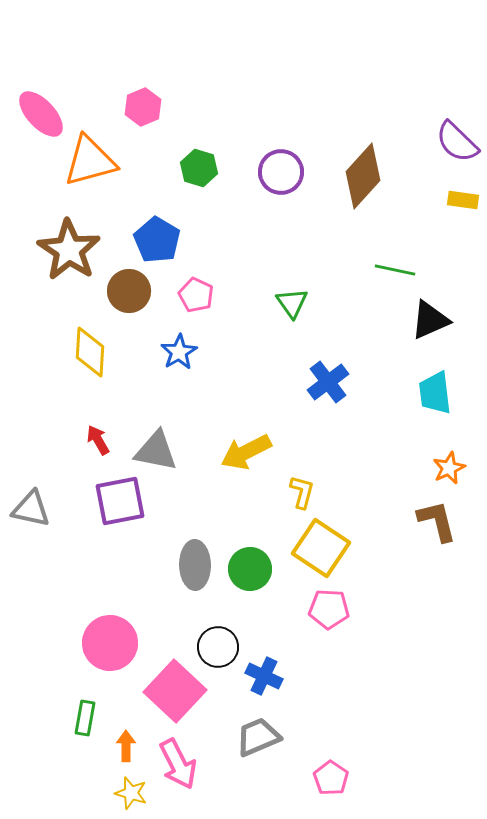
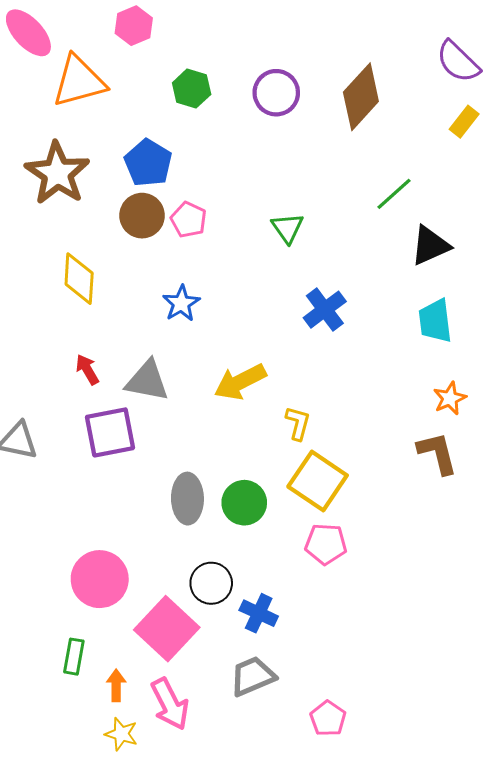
yellow rectangle: (463, 200) -> (464, 122), turned -60
green line: (395, 270) -> (394, 194), turned -54
brown circle: (129, 291) -> (142, 216), moved
blue star: (179, 352) -> (181, 303), moved

